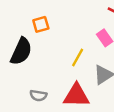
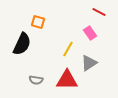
orange square: (41, 24) -> (38, 22), turned 32

